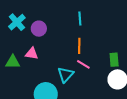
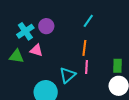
cyan line: (80, 19) -> (88, 21), turned 32
cyan cross: (17, 22) -> (25, 31), moved
pink line: (83, 64) -> (87, 67), turned 56

